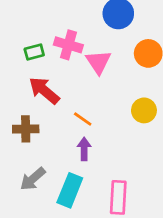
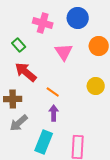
pink cross: (68, 45) -> (43, 23), moved
green rectangle: (34, 52) -> (19, 45), turned 64
gray arrow: (33, 179) -> (19, 123), moved

